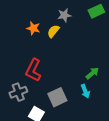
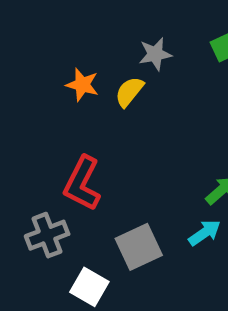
cyan arrow: (85, 91) -> (205, 233), turned -104

